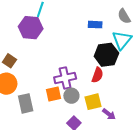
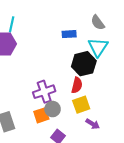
orange square: (54, 94) -> (41, 115), moved
yellow square: (93, 102) -> (81, 105), moved

